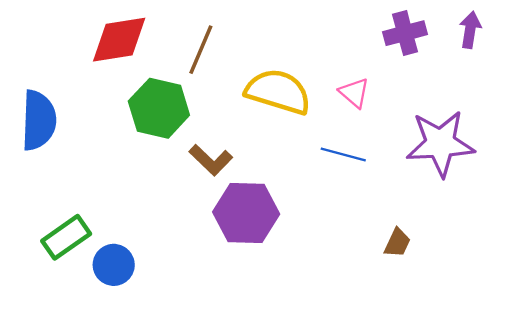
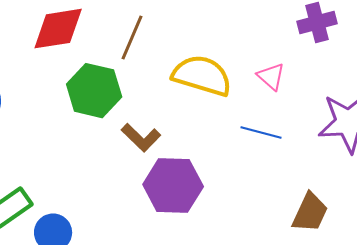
brown trapezoid: (397, 243) -> (310, 213), size x1.5

